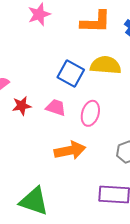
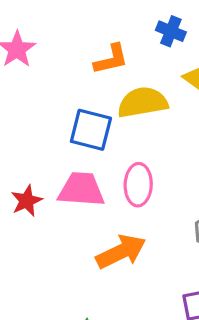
orange L-shape: (96, 22) -> (111, 59), moved, size x0.7
pink trapezoid: (56, 107) -> (81, 190), size x1.4

